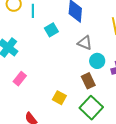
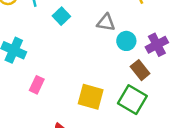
brown rectangle: (88, 81) -> (140, 70), moved
yellow square: (59, 98) -> (91, 97), size x1.5

